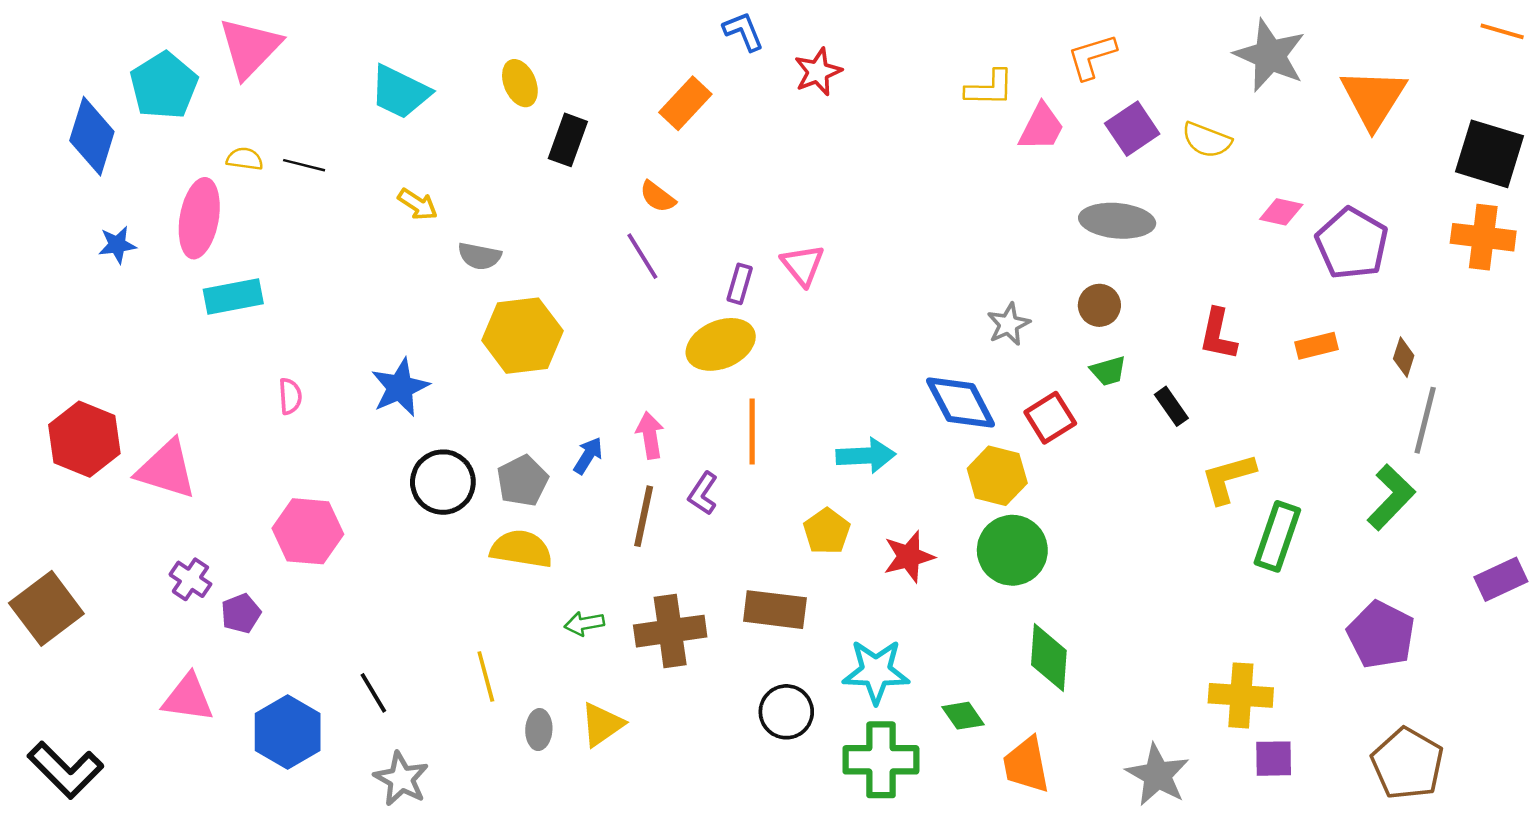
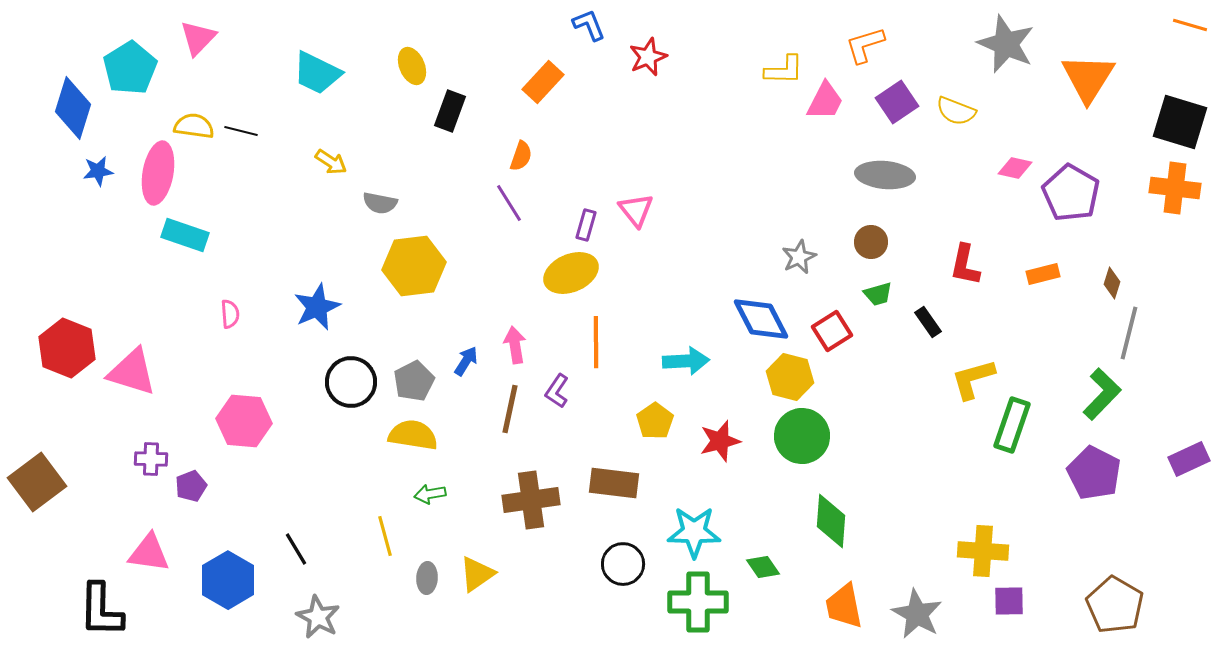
pink triangle: (250, 48) -> (198, 38), size x0.7
yellow semicircle: (245, 159) -> (194, 126), size x1.4
orange semicircle: (658, 197) -> (521, 156), turned -108
blue star: (117, 245) -> (98, 171), moved
cyan rectangle: (233, 296) -> (185, 235), turned 30
purple cross: (190, 579) -> (151, 459), turned -32
green arrow: (584, 623) -> (430, 494), moved
purple pentagon: (1381, 635) -> (1094, 473), moved
orange trapezoid: (1026, 765) -> (844, 606), moved
black L-shape: (65, 770) -> (101, 610), moved, turned 46

